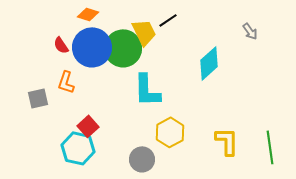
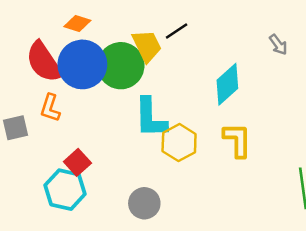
red semicircle: (61, 45) -> (44, 62), size x2.0
yellow hexagon: (170, 132) -> (179, 143), moved
yellow L-shape: (227, 141) -> (237, 140), moved

